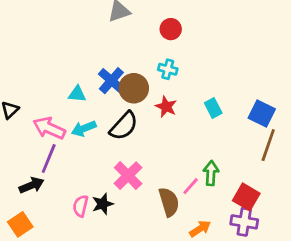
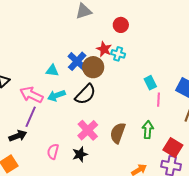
red star: (166, 107) -> (104, 49), moved
pink line: (191, 186) -> (158, 100), moved, turned -40
brown semicircle: (169, 202) -> (118, 133), moved, turned -145
black star: (103, 204) -> (80, 154), moved

